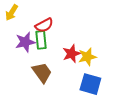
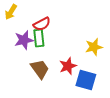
red star: (72, 54) -> (68, 66), moved
yellow star: (87, 57) -> (94, 47), moved

